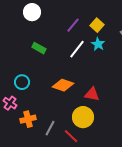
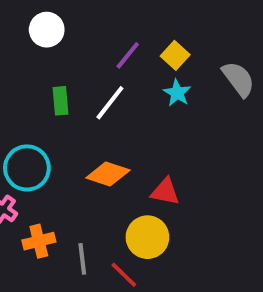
green rectangle: (39, 48) -> (61, 101), turned 56
white line: (77, 49) -> (110, 103), moved
cyan circle: (22, 82) -> (27, 168), size x1.5
gray line: (50, 128) -> (82, 259), turned -35

